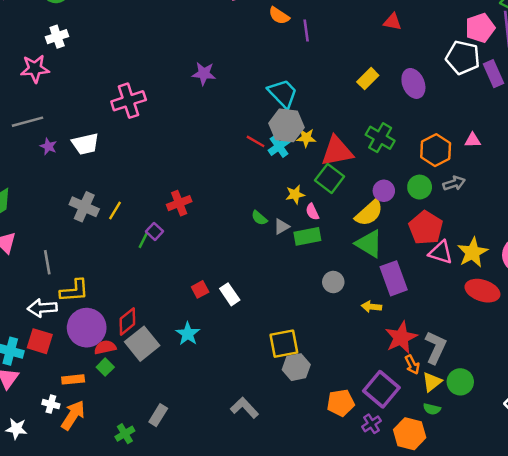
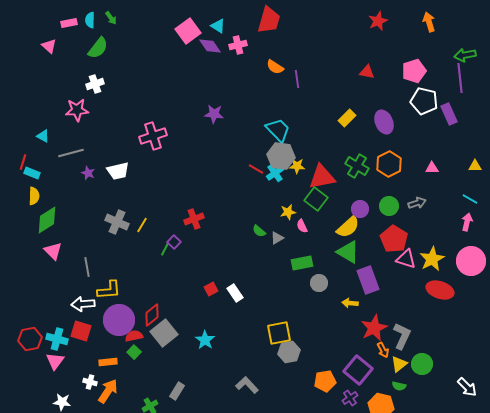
pink pentagon: (480, 28) -> (414, 71), moved
orange hexagon: (436, 150) -> (389, 164), moved
green rectangle: (307, 236) -> (302, 263), moved
cyan star: (188, 334) -> (205, 340), moved

